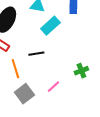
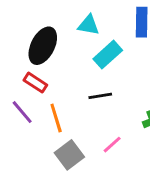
black line: (36, 54) -> (100, 96), moved

